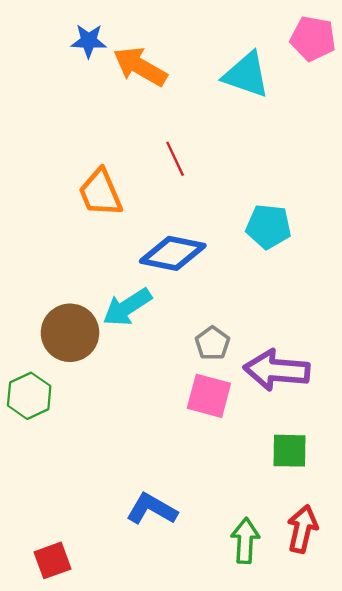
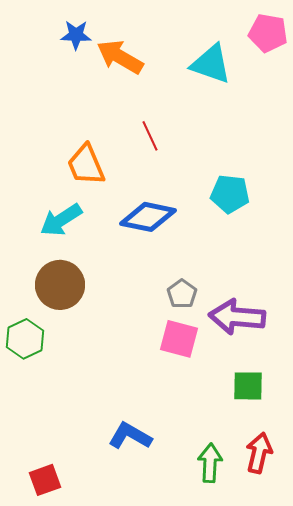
cyan arrow: (127, 307) -> (61, 220), moved

